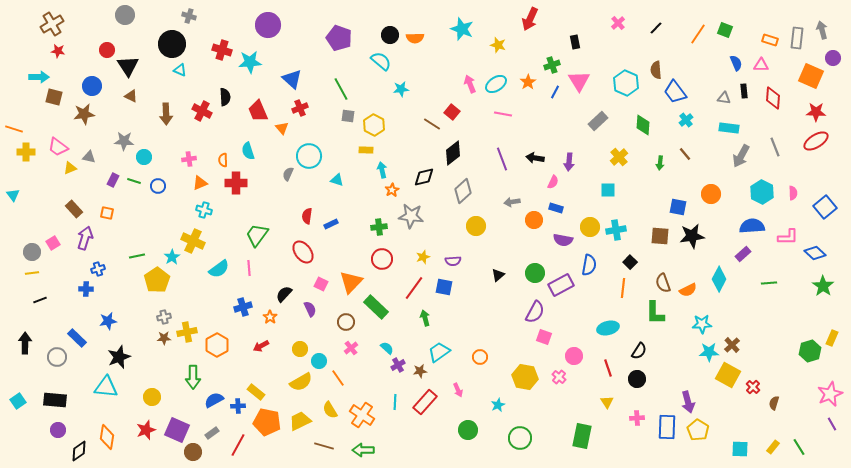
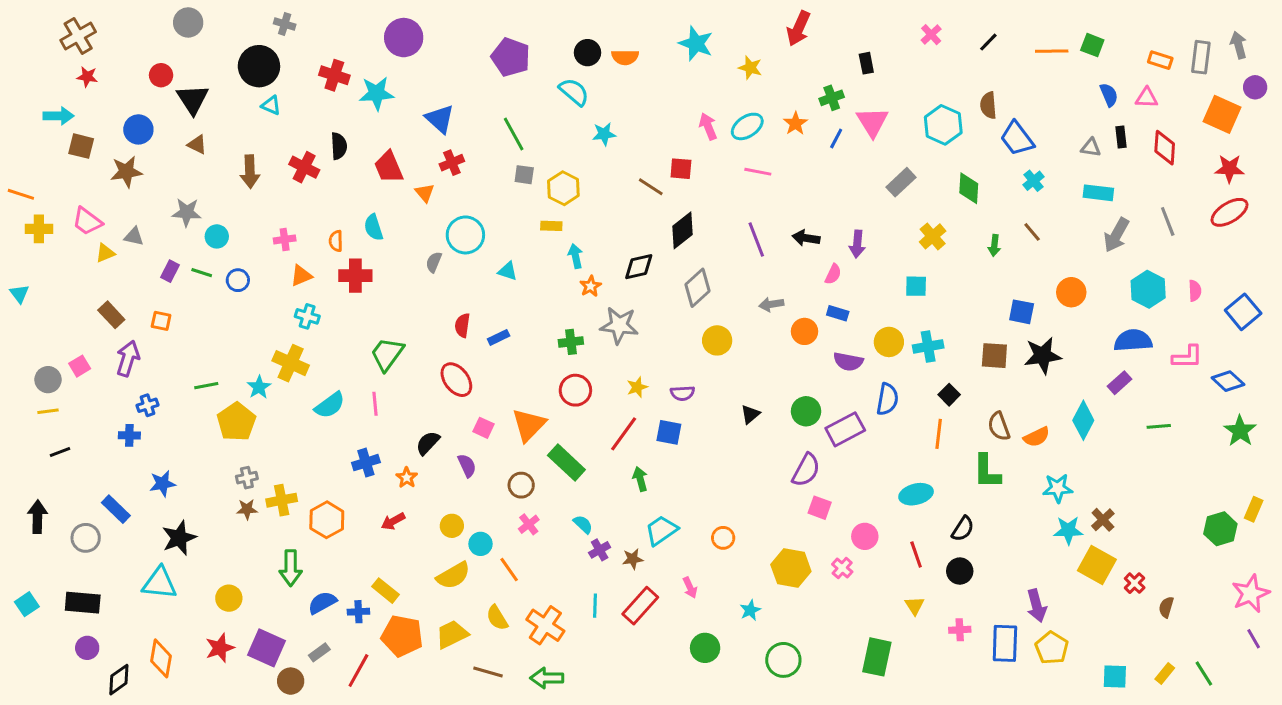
orange line: (698, 34) -> (1052, 51), turned 55
red square: (452, 112) -> (681, 169), turned -35

